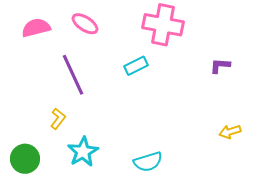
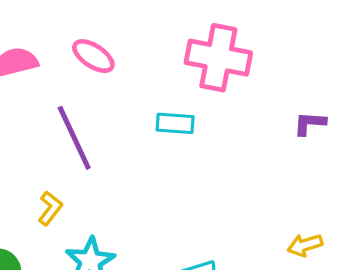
cyan rectangle: (136, 66) -> (175, 123), turned 30
yellow arrow: (230, 132) -> (305, 245), moved

